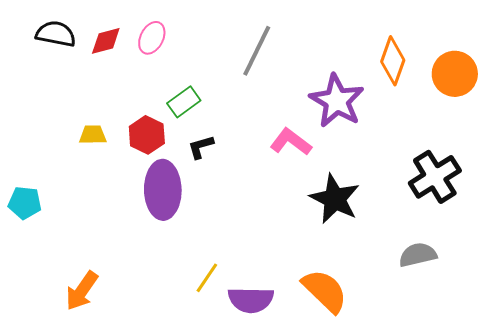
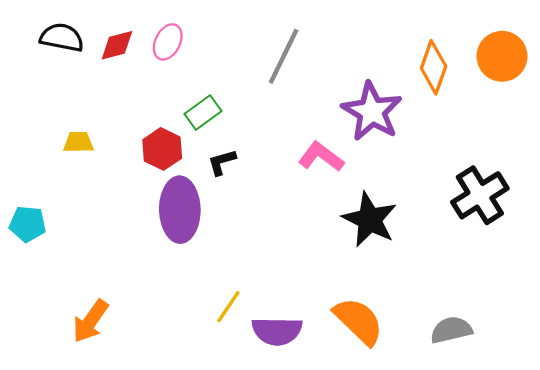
orange circle: (455, 74) -> (502, 56), moved
yellow trapezoid: (93, 135) -> (78, 142), moved
gray semicircle: (418, 255) -> (451, 330), moved

